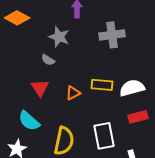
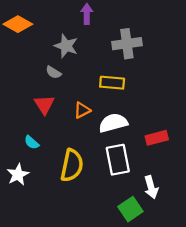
yellow rectangle: (102, 85) -> (112, 83), moved
white semicircle: (132, 88) -> (113, 123), moved
cyan semicircle: (29, 121) -> (32, 142), size x0.6

